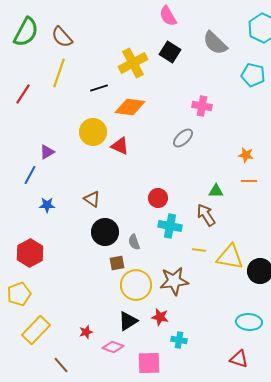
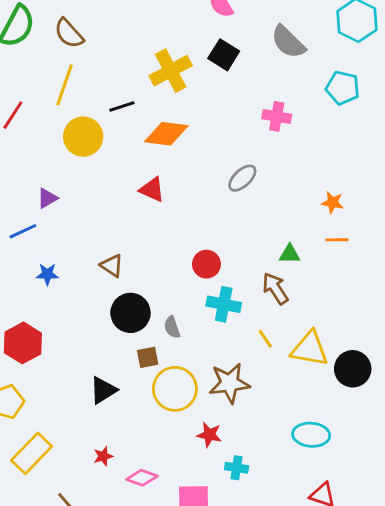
pink cross: (202, 106) -> (277, 116), moved
yellow circle: (93, 132) -> (83, 137), moved
blue line: (30, 175) -> (23, 231), turned 36
yellow line: (199, 250) -> (265, 339), turned 48
black triangle: (128, 321) -> (103, 390), moved
cyan ellipse: (249, 322) -> (311, 435), moved

